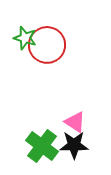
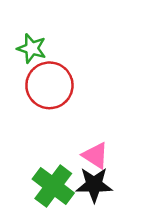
red circle: (47, 45) -> (49, 85), moved

